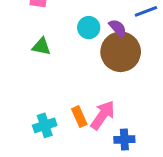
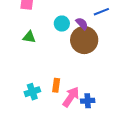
pink arrow: (103, 115) -> (71, 97), moved
orange rectangle: (79, 117) -> (56, 85), turned 32

